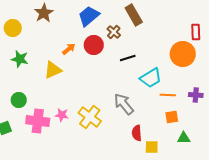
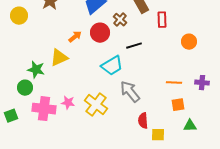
red rectangle: (196, 32) -> (162, 20), moved
orange circle: (183, 54) -> (189, 42), size x0.6
green star: (20, 59) -> (36, 70), moved
cyan trapezoid: (151, 78) -> (112, 66), moved

